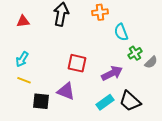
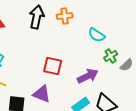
orange cross: (100, 12) -> (65, 16), moved
cyan semicircle: (121, 32) -> (97, 35), turned -36

